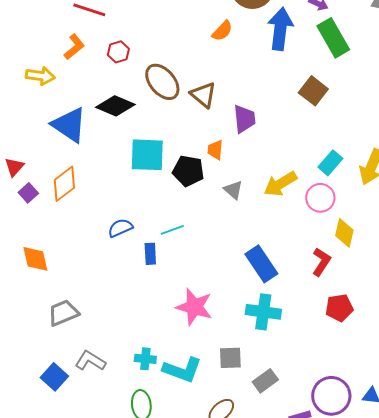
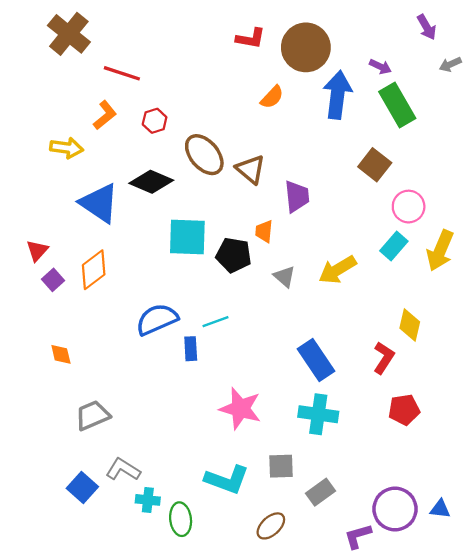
pink circle: (320, 198) -> (409, 207), moved
blue semicircle: (120, 228) -> (157, 319), size x1.5
orange diamond: (35, 259) -> (61, 354), size x0.7
cyan cross: (145, 359) -> (148, 500), moved

